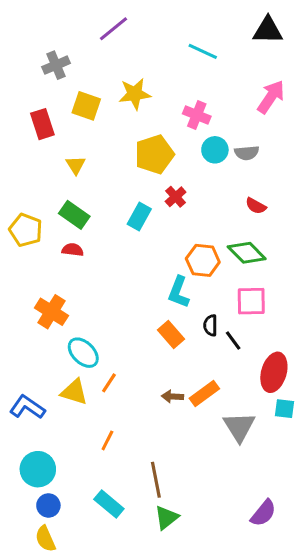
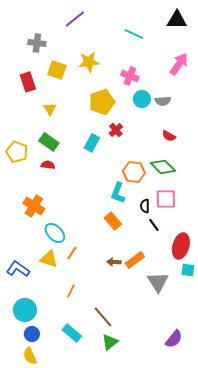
gray cross: (56, 65) -> (37, 43), turned 30
black semicircle: (210, 325) -> (145, 206), moved
brown line: (156, 480) -> (103, 317), turned -30

